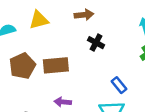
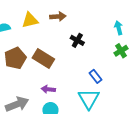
brown arrow: (84, 15) -> (58, 17), moved
brown rectangle: (56, 65) -> (43, 58), turned 35

